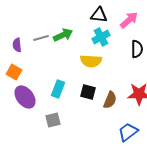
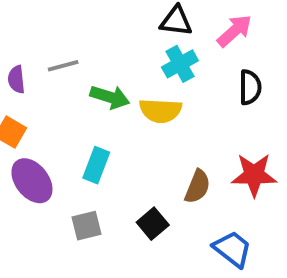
green arrow: (63, 35) -> (110, 97), moved, turned 42
black square: (88, 92) -> (153, 224), moved, turned 35
blue trapezoid: (128, 132) -> (233, 249), turned 75

